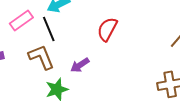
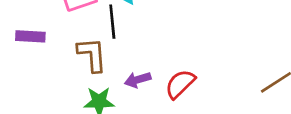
red semicircle: (107, 29) -> (180, 84), moved

